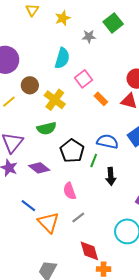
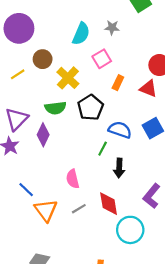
gray star: (89, 36) -> (112, 28), moved
orange rectangle: (101, 99) -> (118, 83), turned 64
black pentagon: (72, 151) -> (90, 108), moved
purple diamond: (39, 168) -> (43, 135), moved, turned 70
red diamond: (89, 251) -> (109, 204), moved

